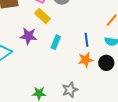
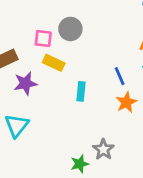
purple star: (28, 36) -> (25, 83), moved
gray star: (70, 90) -> (103, 149), moved

